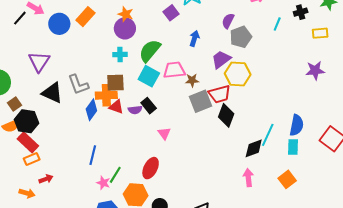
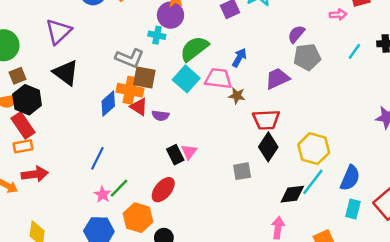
blue arrow: (194, 38) -> (239, 58), moved
cyan cross: (120, 55) -> (157, 35), moved
yellow hexagon: (238, 74) -> (314, 149), moved
gray L-shape: (78, 85) -> (130, 58), moved, turned -60
gray square: (201, 101) -> (242, 171), moved, size x0.7
black rectangle: (149, 106) -> (175, 155), moved
cyan rectangle: (293, 147) -> (353, 209), moved
red arrow: (46, 179) -> (35, 174), size x1.5

